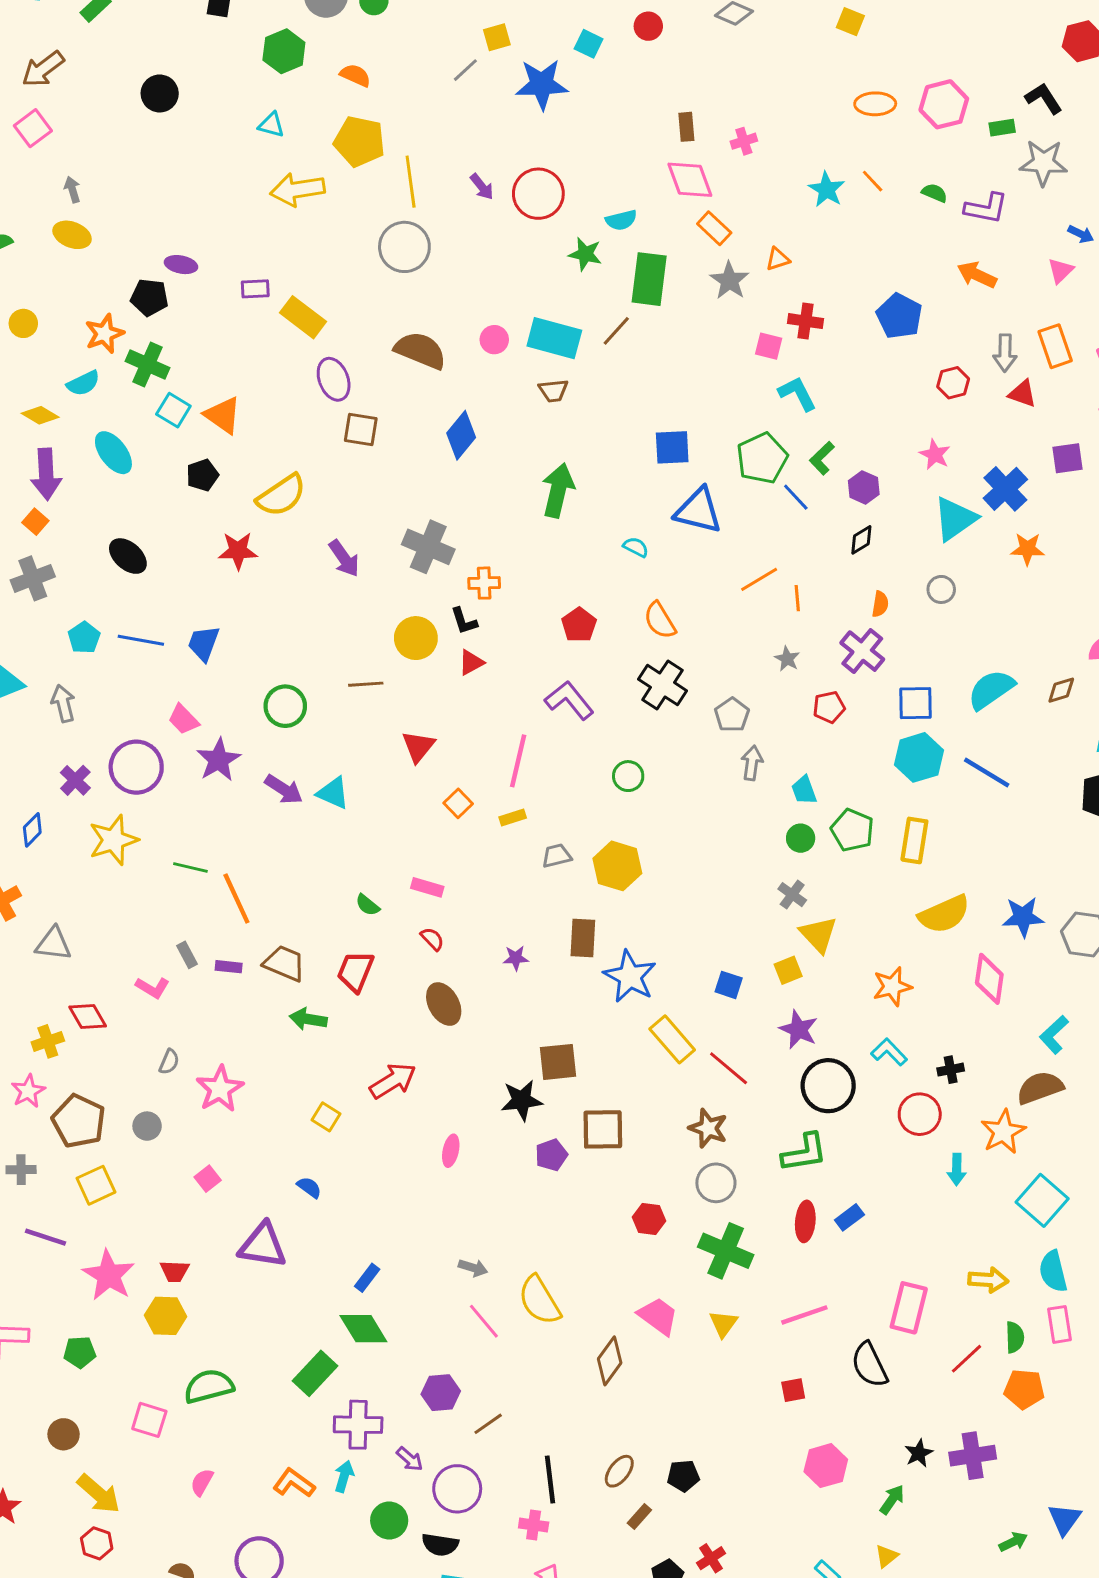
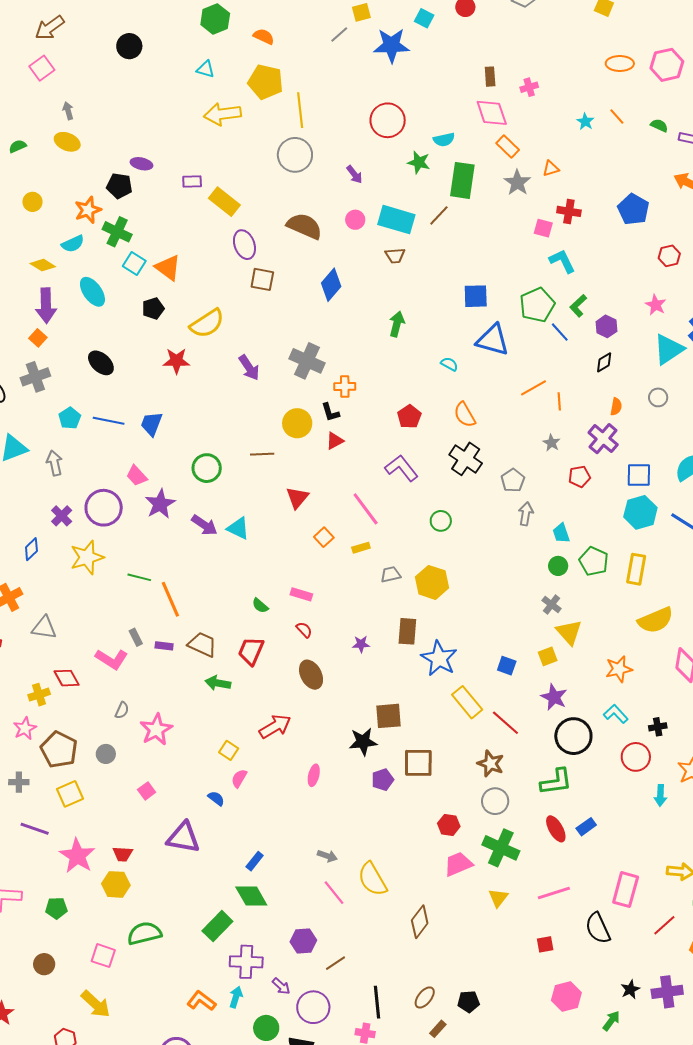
purple arrow: (482, 187) -> (354, 174), moved
cyan star: (827, 190) -> (585, 122), size x0.7
green arrow: (558, 490) -> (397, 324), size x0.7
pink line: (518, 761) -> (366, 509), turned -51
pink L-shape: (153, 988) -> (112, 659), size x1.4
red ellipse: (805, 1221) -> (556, 829), turned -36
pink trapezoid: (658, 1316) -> (458, 864), moved, turned -60
pink semicircle: (202, 1482) -> (239, 778), moved
yellow arrow: (99, 1494) -> (96, 1004), moved

